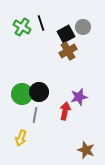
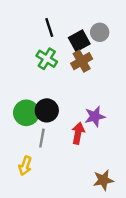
green cross: (22, 27) -> (47, 59), moved
brown star: (86, 150) -> (103, 180), turned -30

